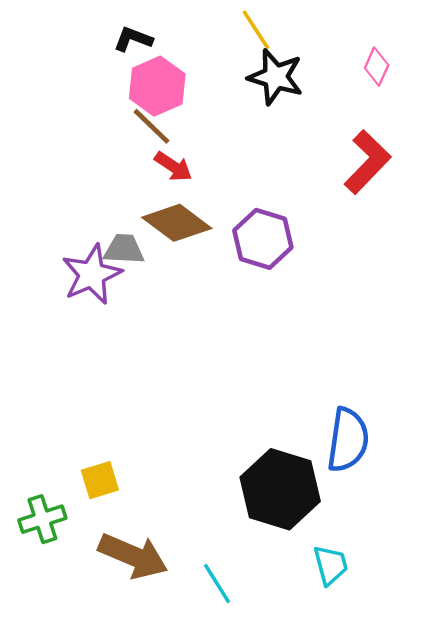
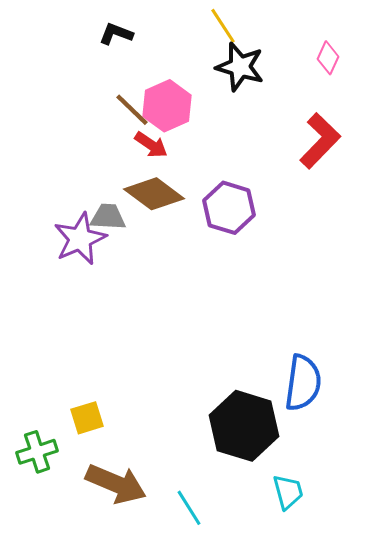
pink hexagon: (157, 86) -> (167, 106), moved

